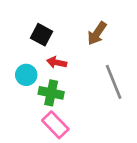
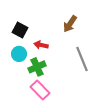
black square: (41, 35) -> (20, 30), moved
green cross: (51, 93) -> (37, 67), turned -36

